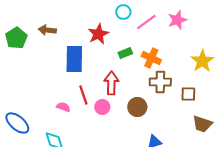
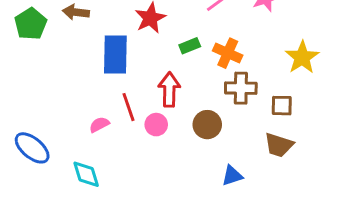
pink semicircle: (63, 107) -> (99, 125), turned -48
brown trapezoid: (202, 124) -> (279, 145), moved

